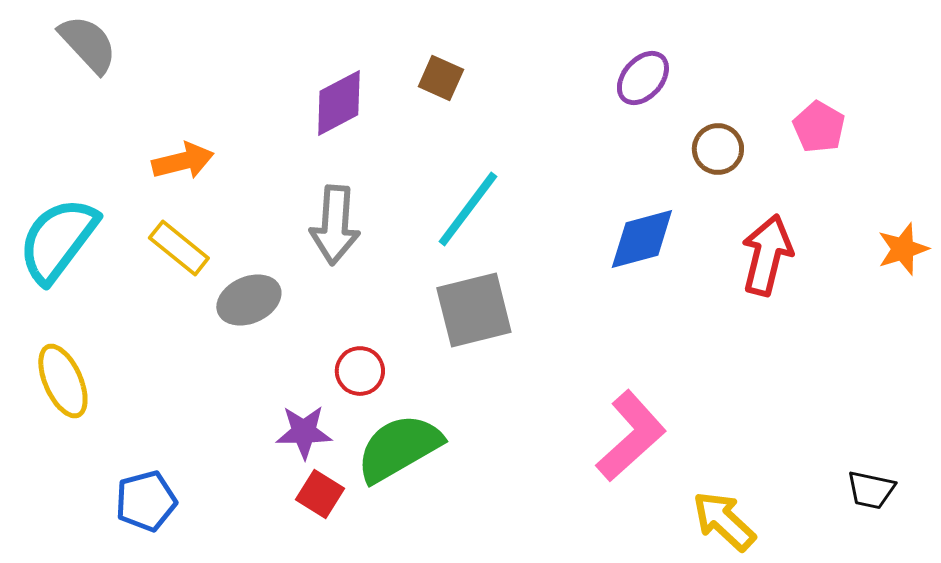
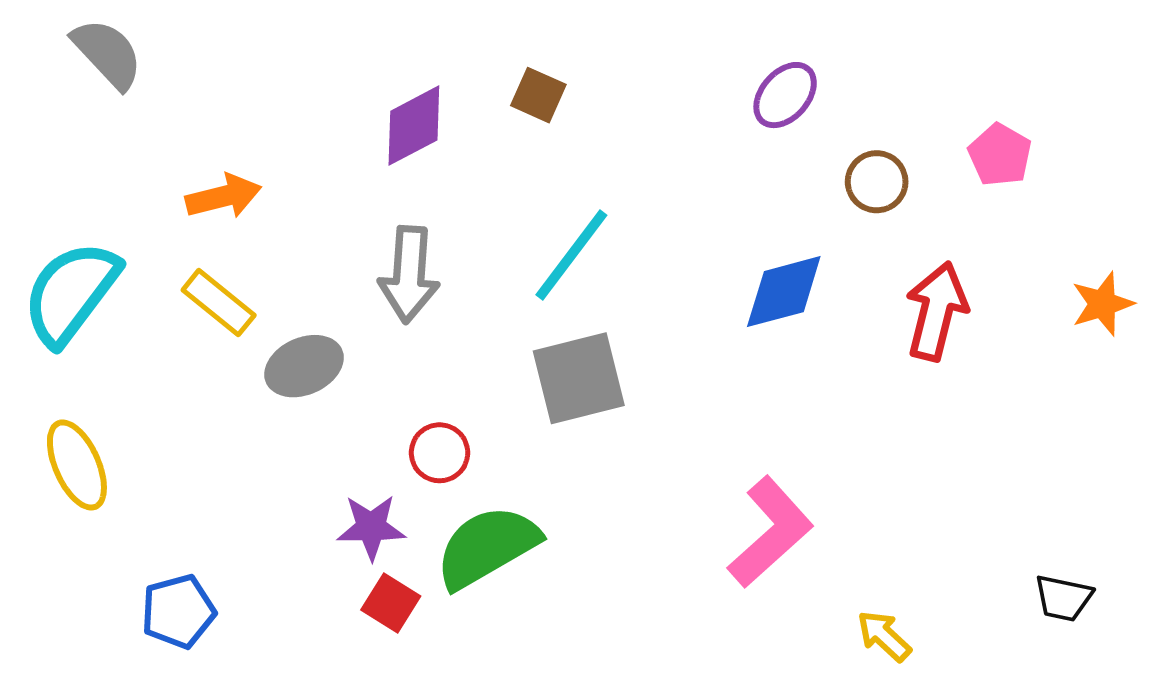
yellow arrow: (724, 521) -> (884, 636), size x0.7

